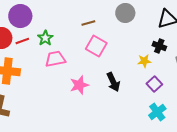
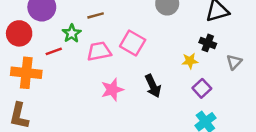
brown line: (88, 23) -> (96, 15), moved
red line: (22, 41) -> (54, 51), moved
pink trapezoid: (55, 59) -> (99, 51), moved

